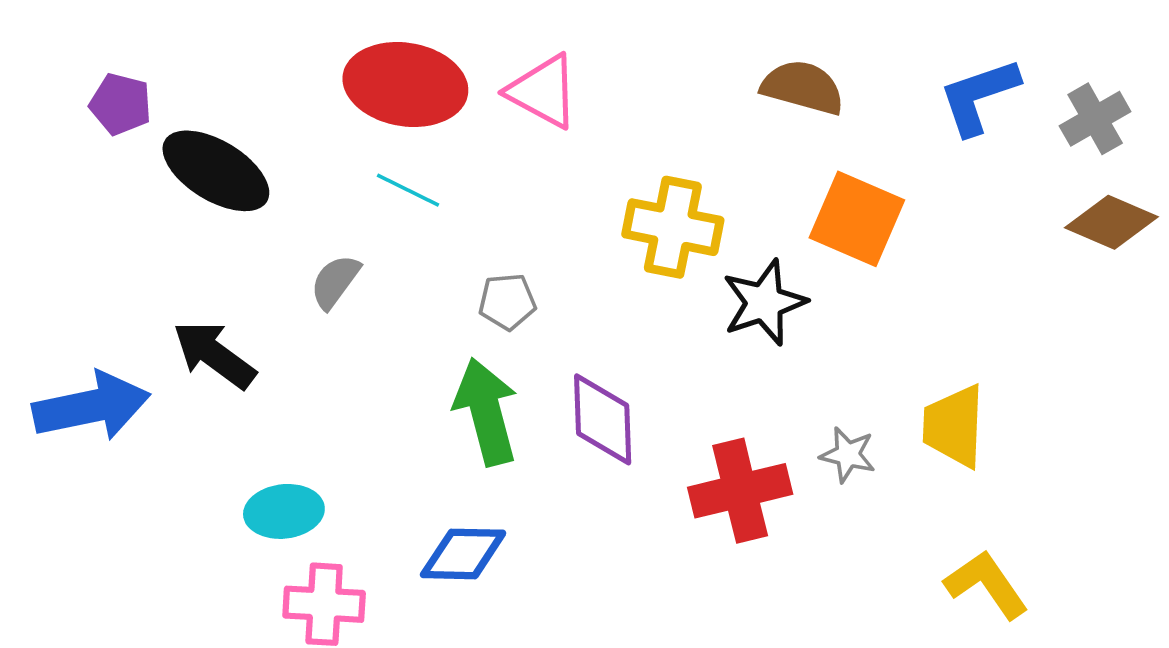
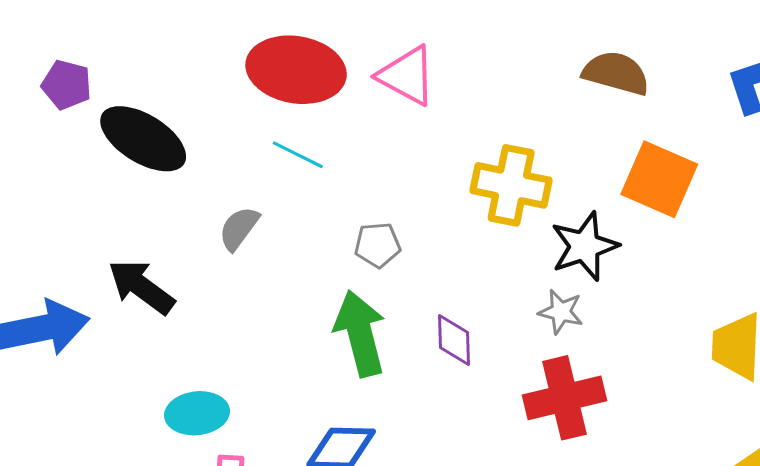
purple diamond: (603, 419) -> (454, 340), size x0.7
gray star: (848, 455) -> (561, 312), moved

